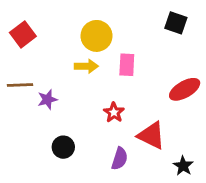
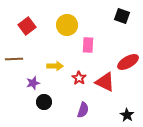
red square: (23, 34) -> (27, 26), moved
yellow arrow: (86, 66) -> (55, 66), moved
purple star: (47, 99) -> (33, 83), moved
red triangle: (151, 136) -> (105, 82), moved

